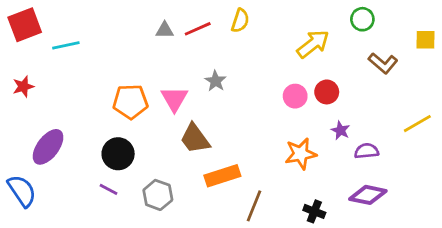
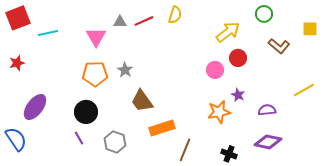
gray star: (216, 81) -> (125, 70), moved
red circle: (327, 92) -> (238, 58), moved
pink triangle: (174, 99) -> (96, 37), moved
purple star: (340, 130) -> (238, 95), moved
purple line: (108, 189) -> (79, 138), turned 32

